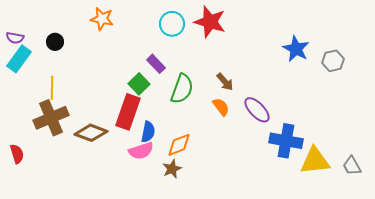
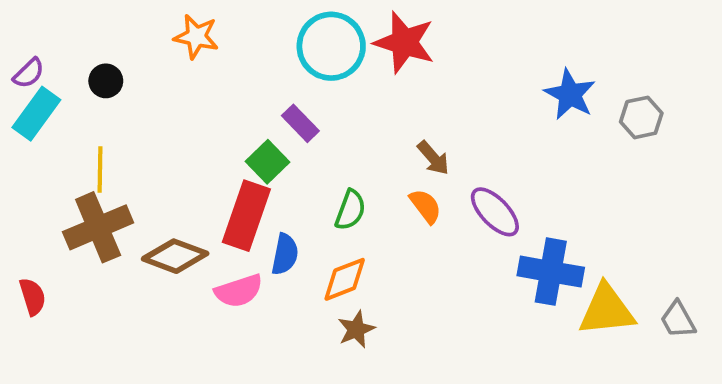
cyan circle: (172, 24) -> (331, 46), size x1.4
purple semicircle: (15, 38) -> (29, 73), turned -54
green semicircle: (182, 89) -> (350, 210), moved, size x0.7
pink semicircle: (141, 151) -> (239, 291), moved
brown star: (172, 169) -> (356, 329), moved

